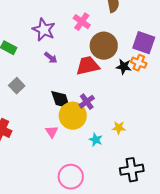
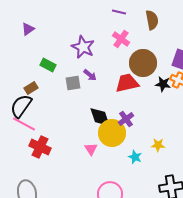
gray square: (17, 86) -> (73, 83), moved, turned 35

